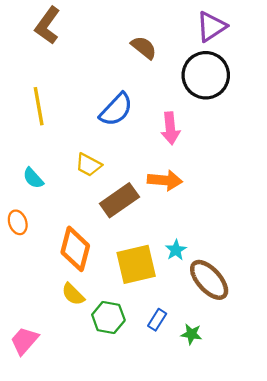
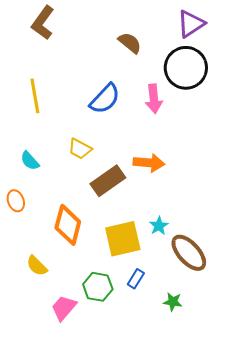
pink arrow: (170, 128) -> (154, 99), moved
yellow semicircle: (73, 294) -> (37, 266), moved
blue rectangle: (157, 320) -> (136, 279), moved
pink trapezoid: (24, 341) -> (64, 308), moved

